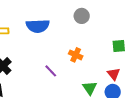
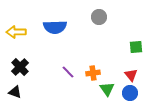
orange cross: (76, 55) -> (93, 73), moved, turned -32

